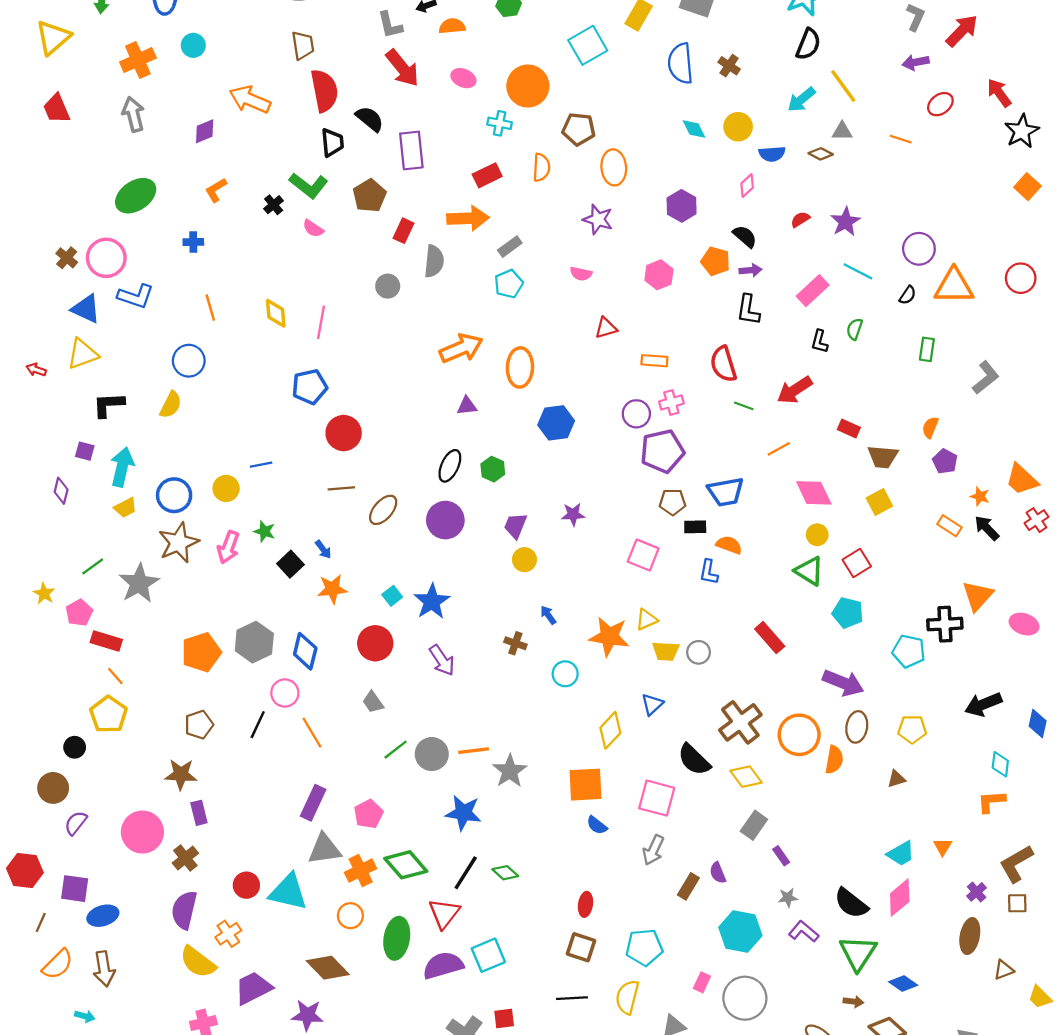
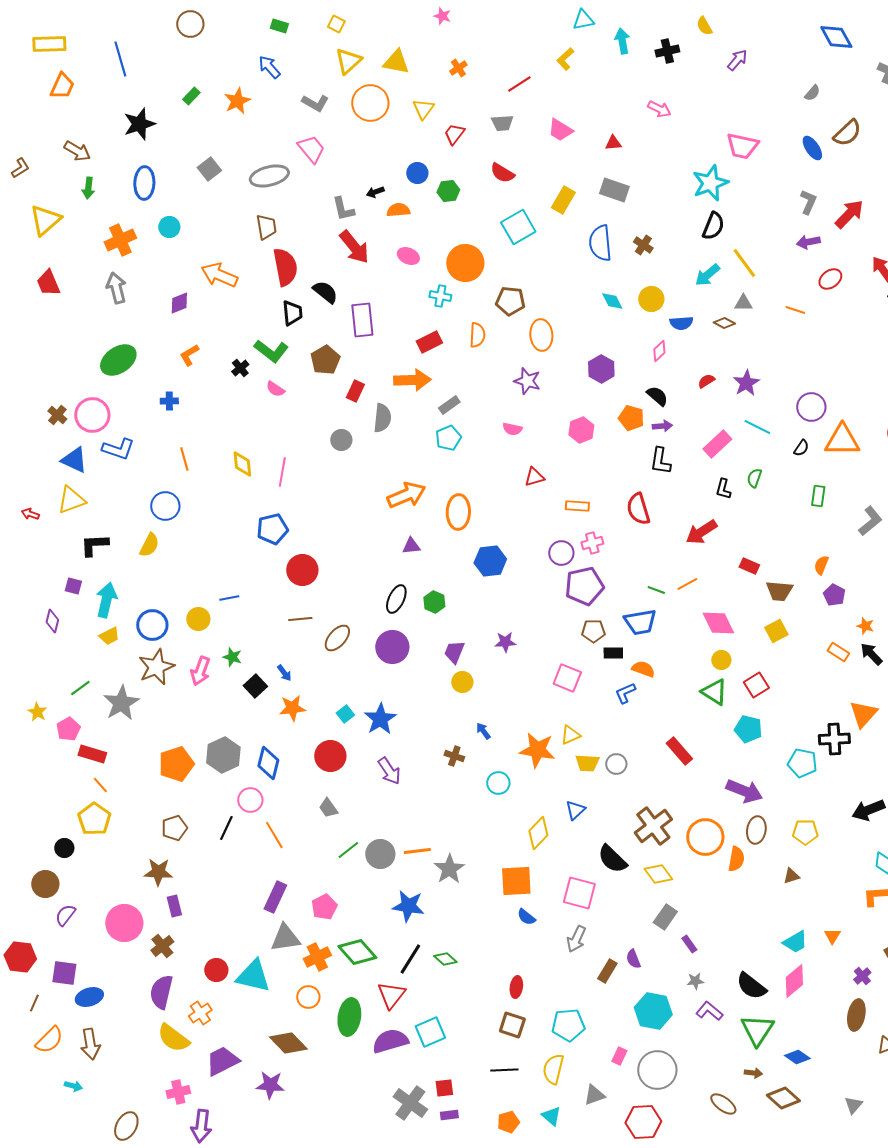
green line: (744, 406) -> (656, 590), moved
blue L-shape: (709, 572) -> (625, 693), turned 55

